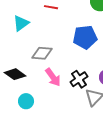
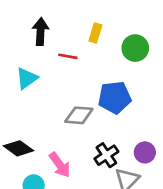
gray diamond: (42, 53) -> (79, 115), moved
pink arrow: (53, 77) -> (60, 165), moved

